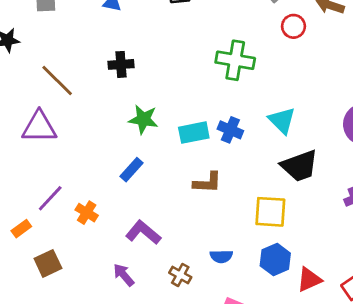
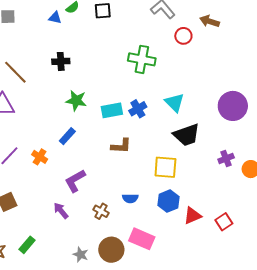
blue cross: (230, 130) -> (138, 109), turned 36
orange cross: (87, 213) -> (40, 157), moved
purple L-shape: (143, 232) -> (75, 181), turned -70

